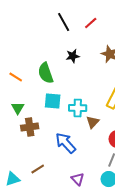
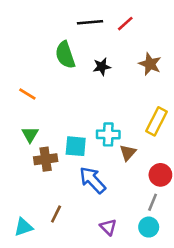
black line: (64, 22) -> (90, 22), turned -66
green semicircle: (46, 73) -> (65, 55), moved
cyan square: (53, 101) -> (76, 146), moved
brown line: (38, 169) -> (56, 214), turned -32

